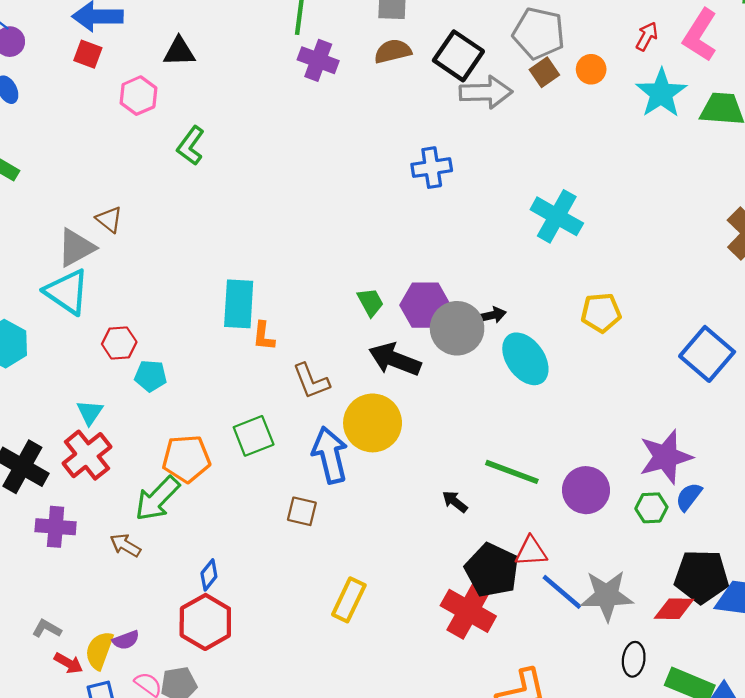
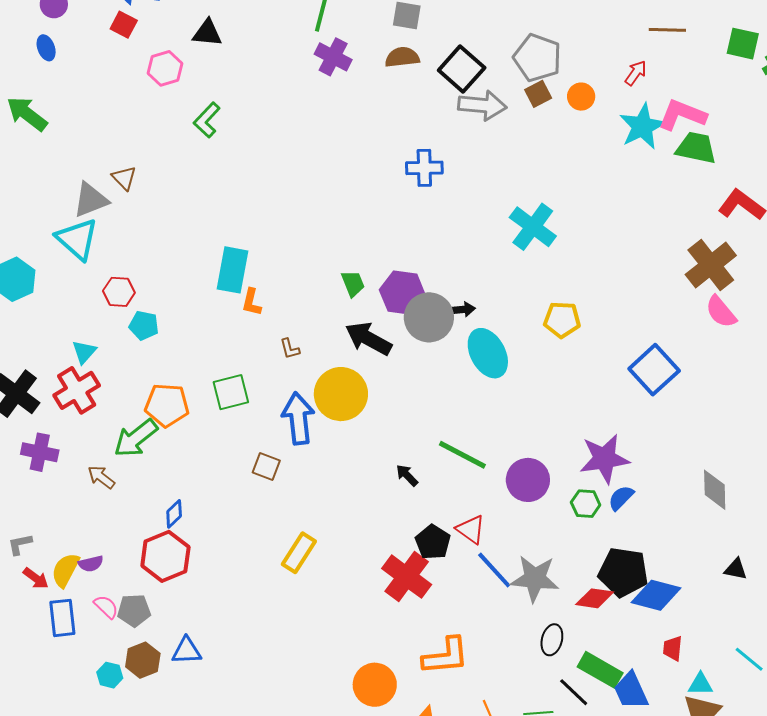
pink L-shape: (700, 35) -> (682, 115), moved, turned 72
brown L-shape: (311, 381) -> (290, 349), size x0.6
red triangle: (531, 551) -> (471, 529), turned 32
black pentagon: (492, 570) -> (433, 542), size x0.7
gray L-shape: (47, 629) -> (20, 544), turned -48

